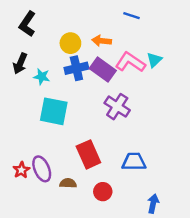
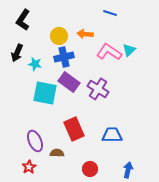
purple rectangle: (103, 69) -> (69, 82), moved
red star: (21, 170) -> (29, 167), moved
red circle: (103, 192) -> (90, 169), moved

